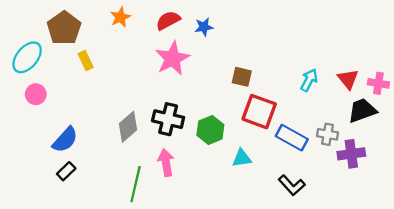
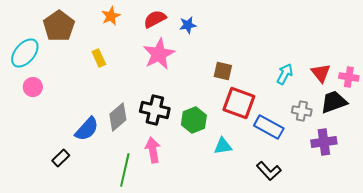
yellow rectangle: (86, 61) -> (99, 58), moved
gray cross: (327, 134) -> (302, 111), moved
blue semicircle: (65, 140) -> (87, 129), moved

